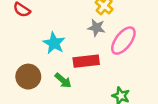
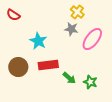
red rectangle: (86, 61) -> (48, 65), moved
green arrow: (63, 80) -> (69, 78), moved

